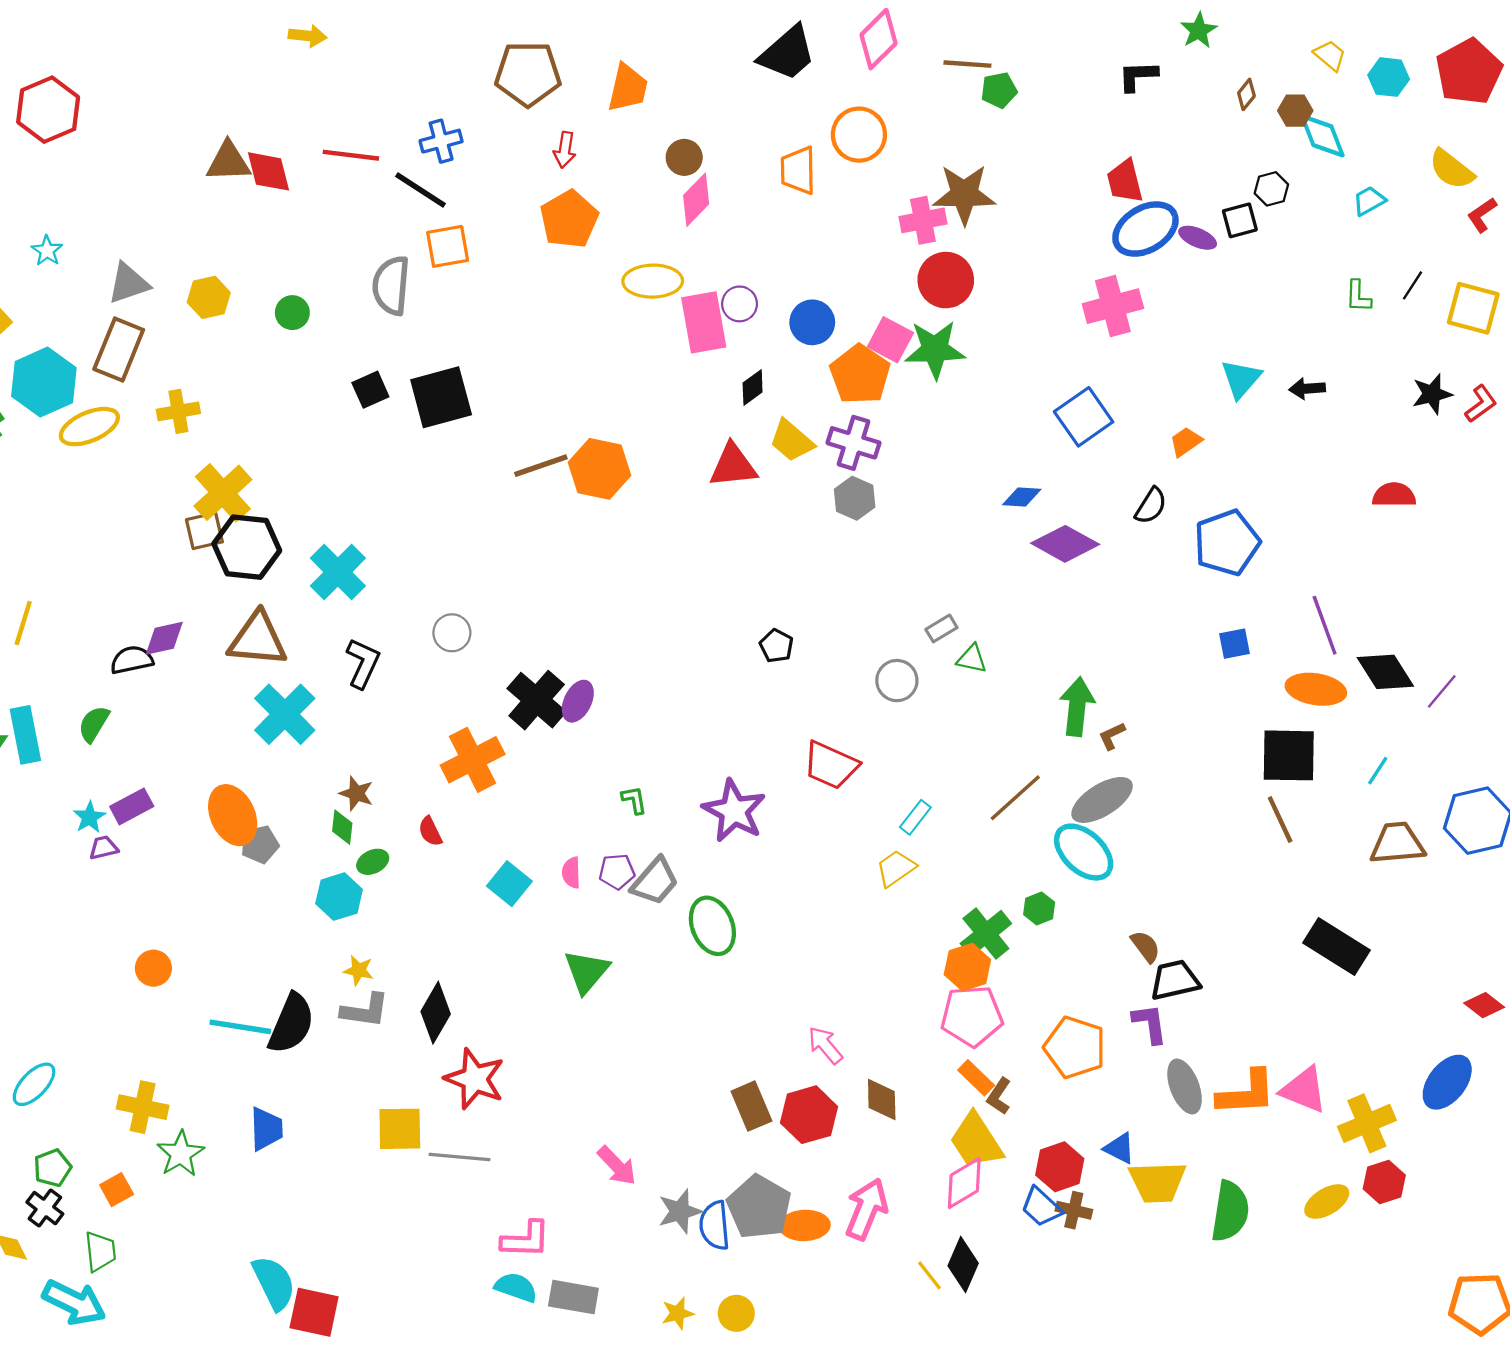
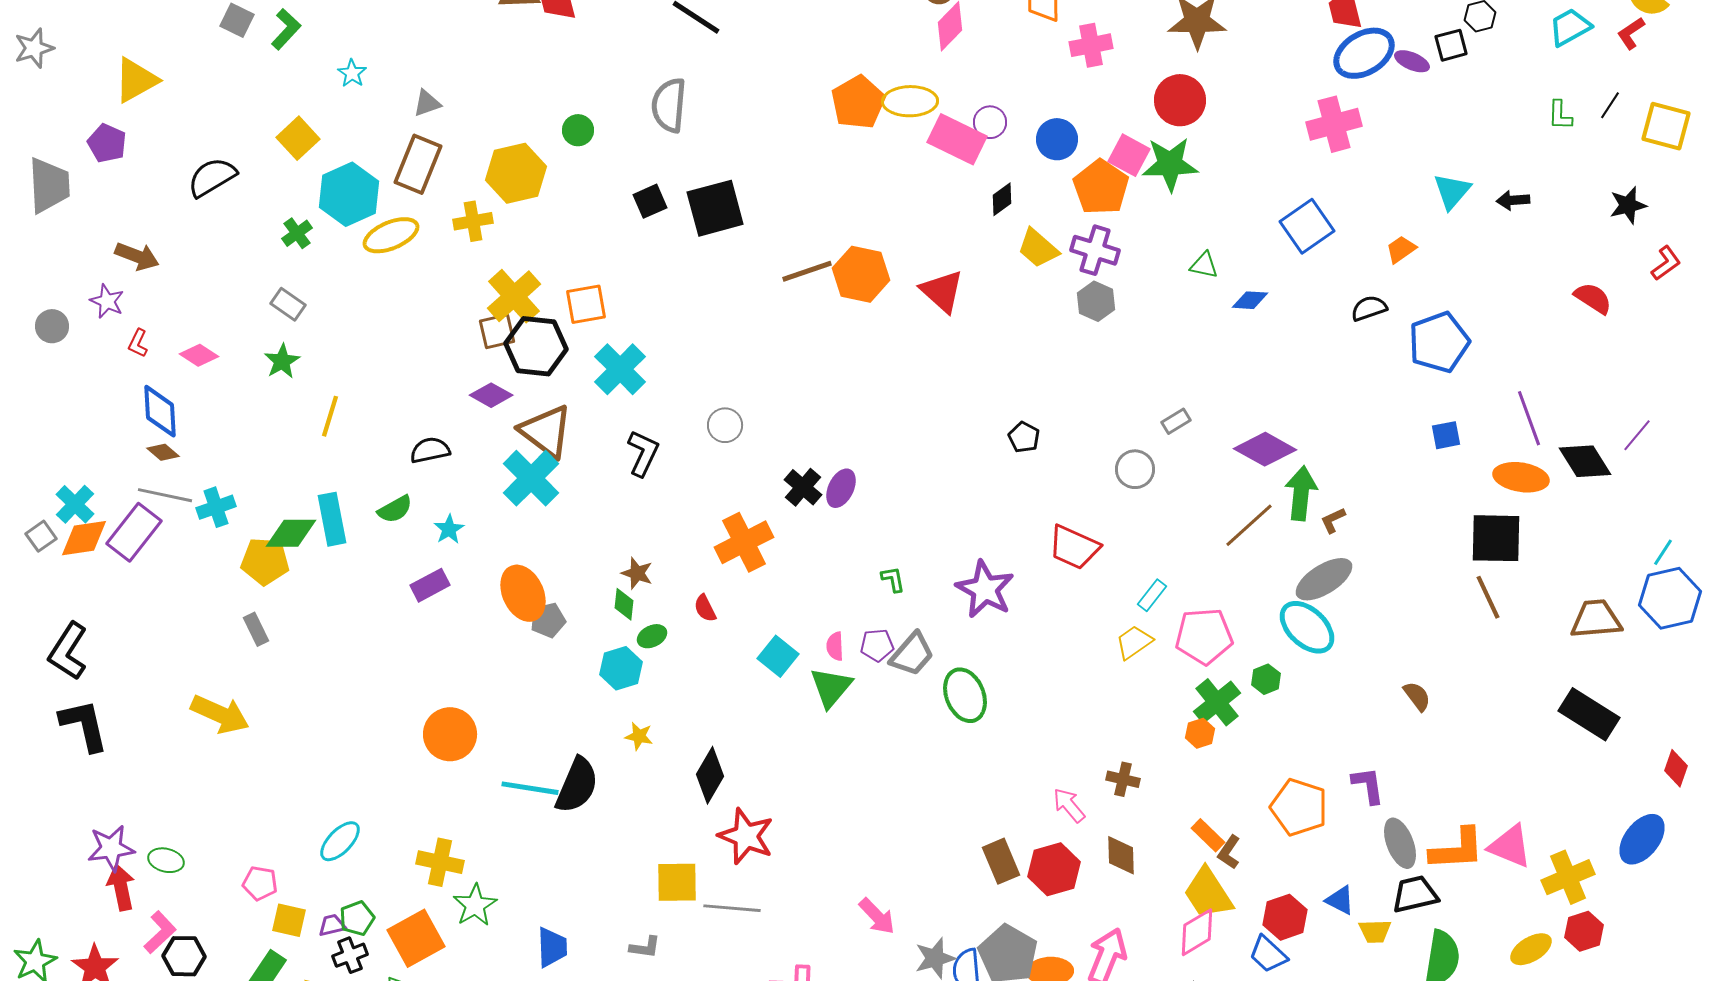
cyan trapezoid: (1369, 201) -> (1570, 27), size x1.4
red L-shape: (1482, 215) -> (1631, 33), moved
orange pentagon: (569, 219) -> (858, 102), moved
pink cross: (923, 220) -> (1091, 45), moved
orange square: (448, 246) -> (586, 304), moved
gray triangle: (128, 283) -> (427, 103), size x0.7
yellow hexagon: (209, 297) -> (516, 173), moved, size x1.5
pink rectangle: (704, 322) -> (957, 139), turned -54
red L-shape: (1481, 404) -> (1666, 263), moved
red triangle: (733, 466) -> (942, 291), moved, turned 48
red semicircle: (1394, 495) -> (1593, 298), turned 33
black semicircle: (1151, 506) -> (1369, 308), turned -141
purple diamond: (1065, 544) -> (1265, 449), moved
purple diamond: (164, 638) -> (491, 395), moved, turned 42
brown triangle: (258, 639) -> (546, 431), turned 32
green triangle: (972, 659) -> (1204, 265), moved
purple line: (1442, 691) -> (1637, 435), moved
black cross: (537, 700) -> (803, 487), size x0.7
cyan cross: (285, 714) -> (531, 478), moved
green semicircle: (94, 724) -> (395, 509), turned -150
cyan line: (1378, 771) -> (1663, 552), moved
brown line: (1015, 798) -> (1249, 525), moved
cyan star: (89, 817) -> (449, 529), moved
purple trapezoid: (103, 848) -> (332, 925), moved
brown semicircle: (1145, 946) -> (1417, 696), moved
black rectangle: (1337, 946) -> (1589, 714), moved
orange hexagon: (967, 967) -> (1200, 733), size x0.7
orange circle: (153, 968) -> (450, 734), size x1.6
green triangle: (586, 971) -> (831, 687), moved
black trapezoid: (1175, 980) -> (1415, 894), moved
red diamond: (1484, 1005) -> (1676, 768), turned 72
gray L-shape: (365, 1011) -> (645, 947), moved, size x0.7
pink pentagon: (972, 1016) -> (1204, 636), moved
blue trapezoid: (266, 1129) -> (552, 947), moved
yellow trapezoid: (1157, 1182) -> (1375, 931), size x0.6
orange square: (117, 1190) -> (416, 938), size x1.8
black cross: (45, 1208) -> (350, 955), turned 32
brown cross: (1074, 1210) -> (1123, 779), moved

